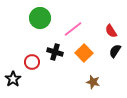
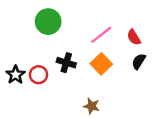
pink line: (73, 29) -> (101, 35), moved
black star: (13, 79) -> (16, 75), moved
brown star: (93, 82) -> (92, 106), moved

